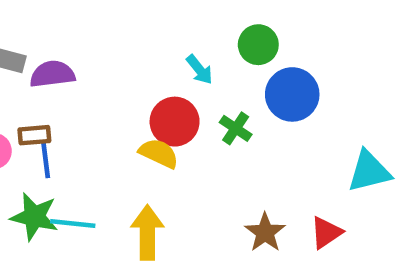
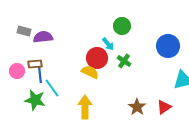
green circle: (258, 45) -> (122, 26), moved
cyan arrow: (199, 70) -> (108, 44), moved
blue circle: (292, 94) -> (168, 46), moved
cyan line: (73, 223) -> (52, 88), moved, turned 48

